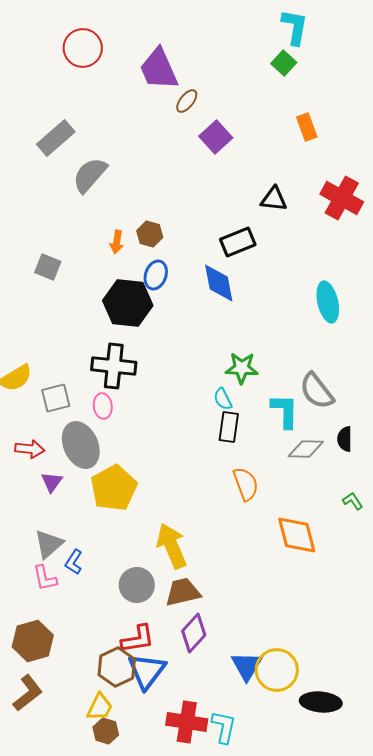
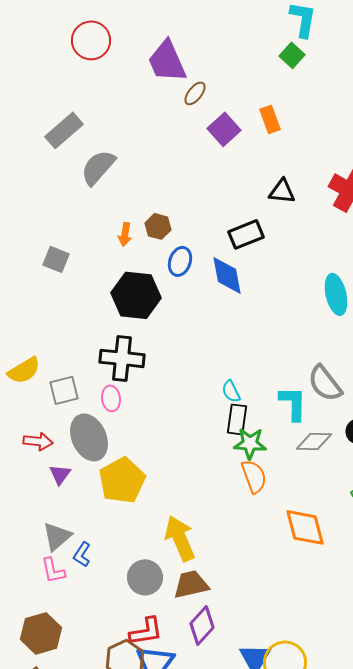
orange rectangle: (307, 127) -> (270, 119), moved
blue ellipse: (156, 275) -> (180, 261), moved
green star: (242, 368) -> (250, 443), moved

